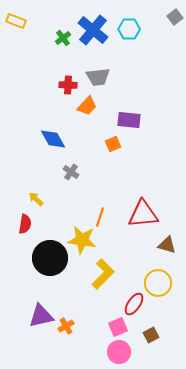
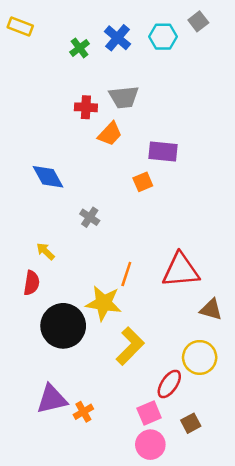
gray square: (175, 17) -> (198, 21), moved
blue cross: (93, 30) -> (118, 38), size x0.7
blue diamond: (53, 139) -> (48, 177), moved

